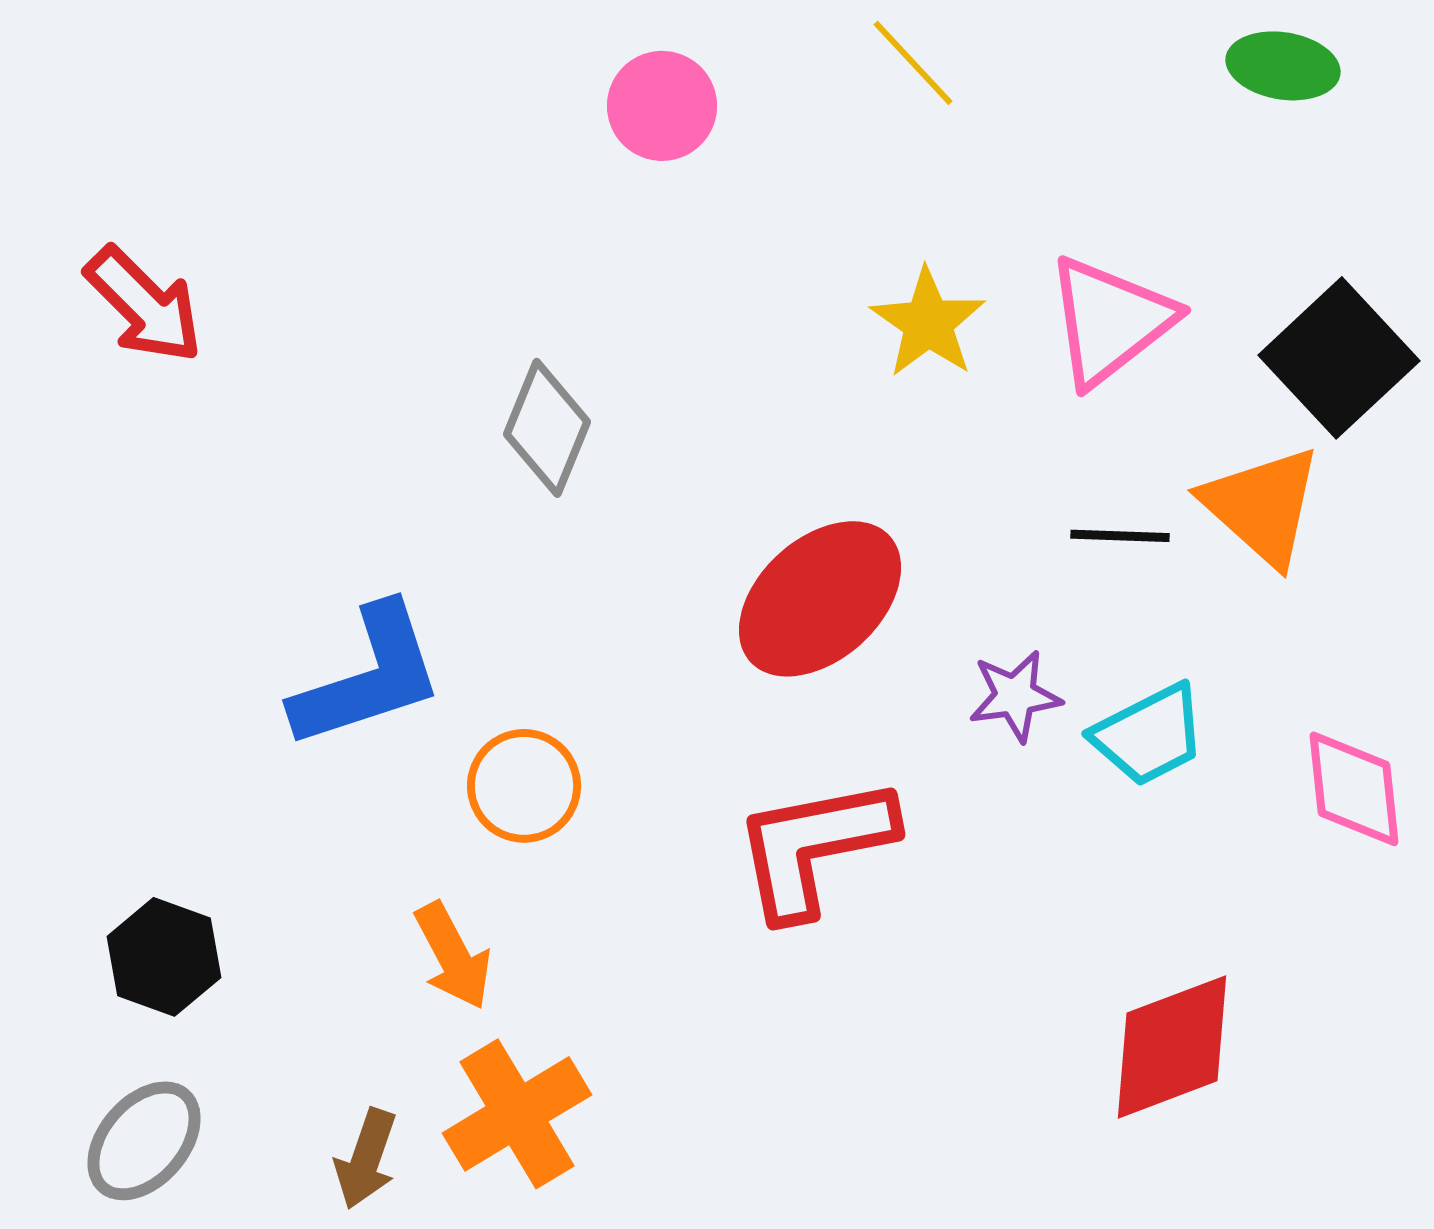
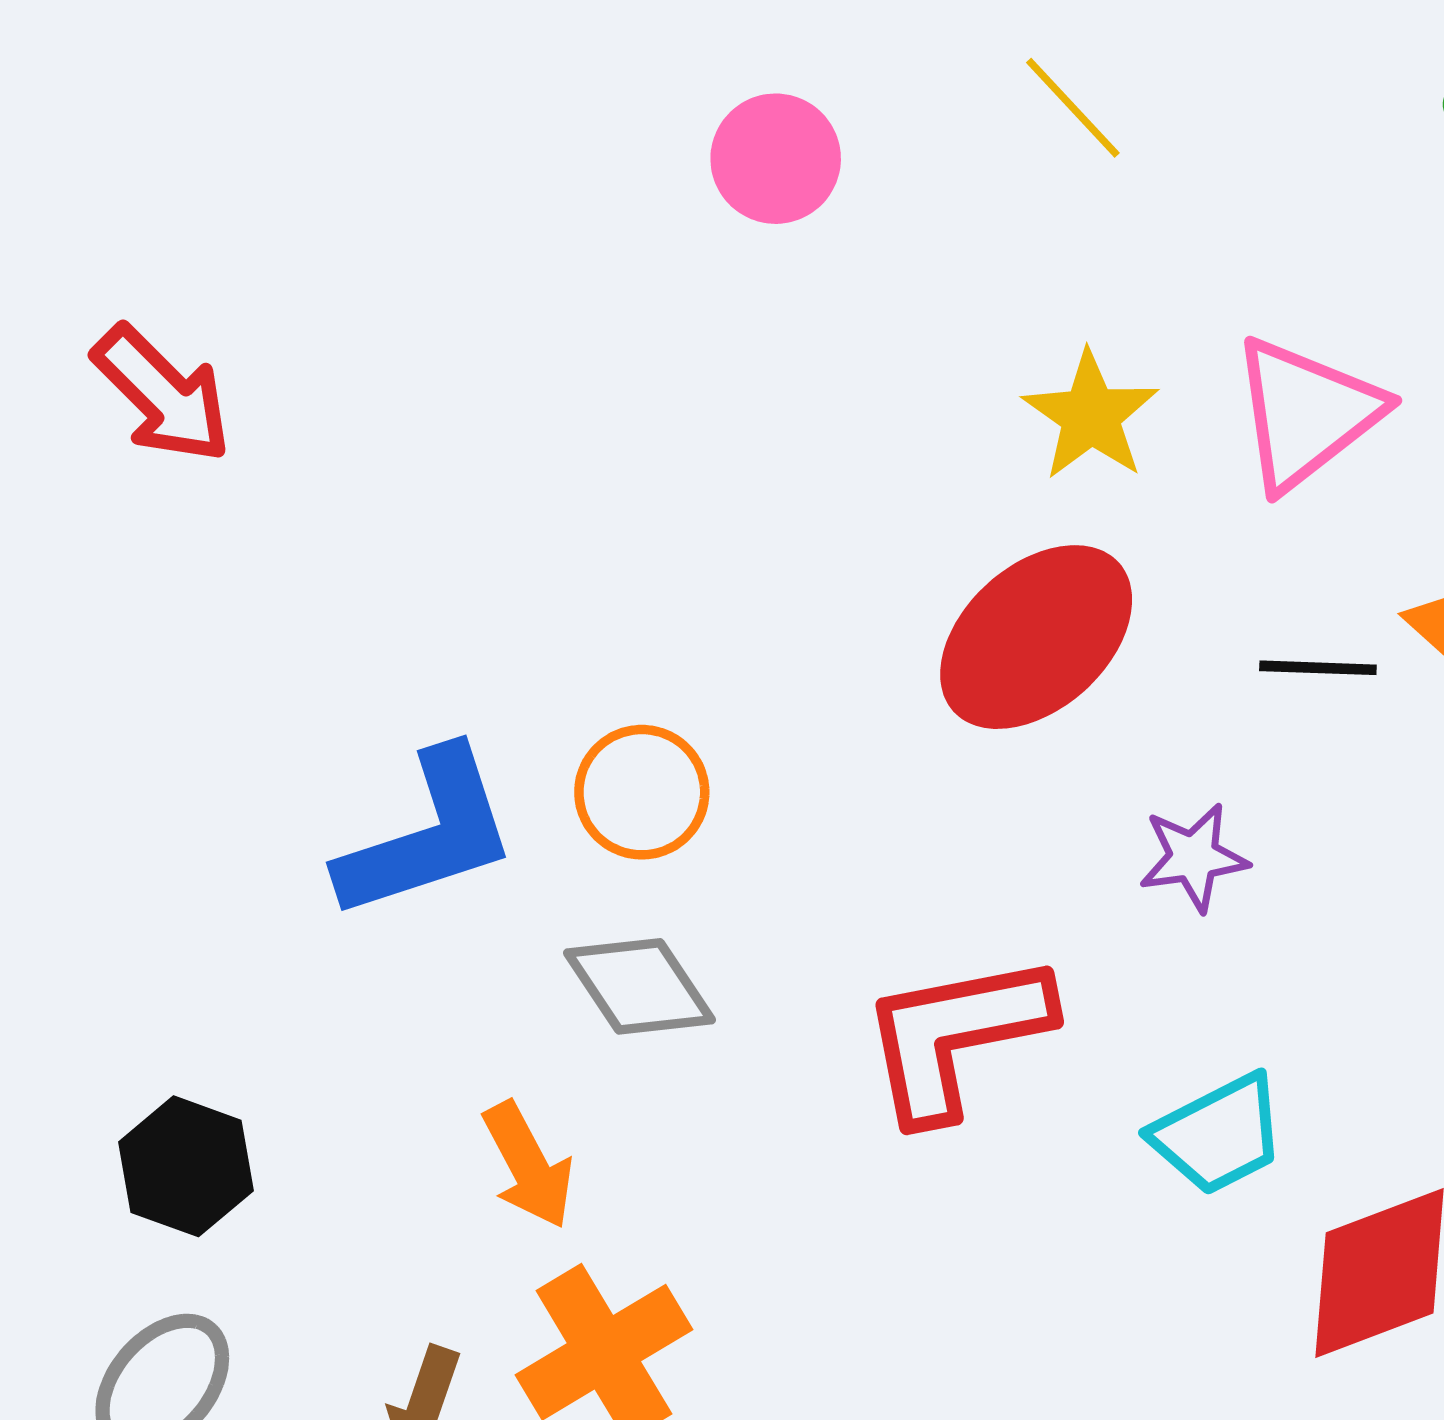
gray diamond: (547, 428) -> (639, 986), moved, turned -56
red ellipse: (820, 599) -> (1036, 637), moved
cyan trapezoid: (1149, 735) -> (1218, 1134), moved
orange circle: (524, 786) -> (642, 792), moved

